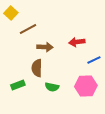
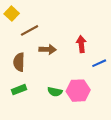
red arrow: (77, 42) -> (81, 44), turned 91
brown semicircle: (37, 68) -> (19, 62), moved
pink hexagon: (86, 86) -> (78, 91), moved

